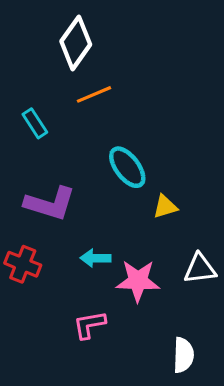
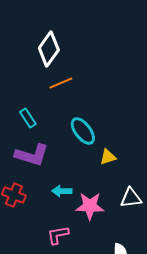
cyan rectangle: (35, 123) -> (28, 118), moved

